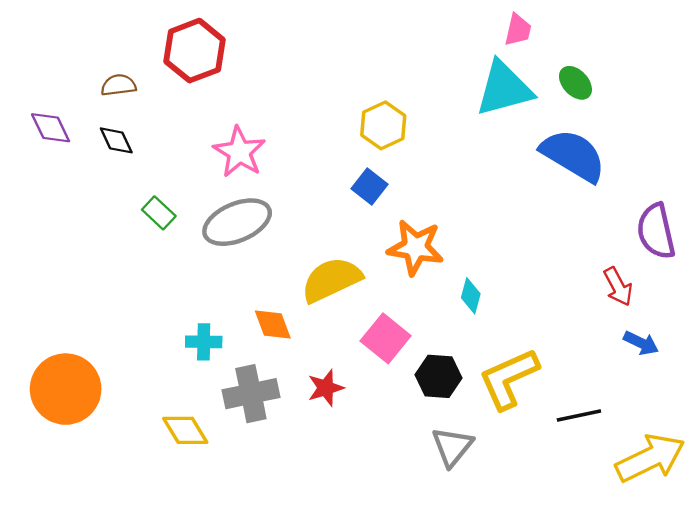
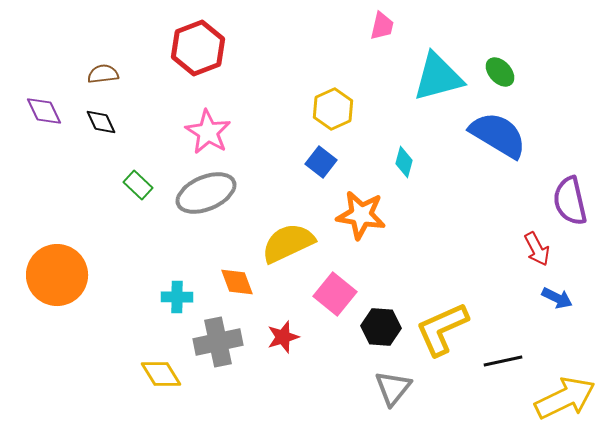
pink trapezoid: (518, 30) -> (382, 26), moved
red hexagon: (194, 51) -> (198, 48), moved
cyan diamond: (471, 296) -> (404, 162), moved
orange circle: (66, 389) -> (57, 275), moved

